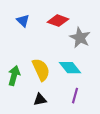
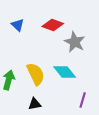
purple line: (75, 96) -> (83, 100), moved

